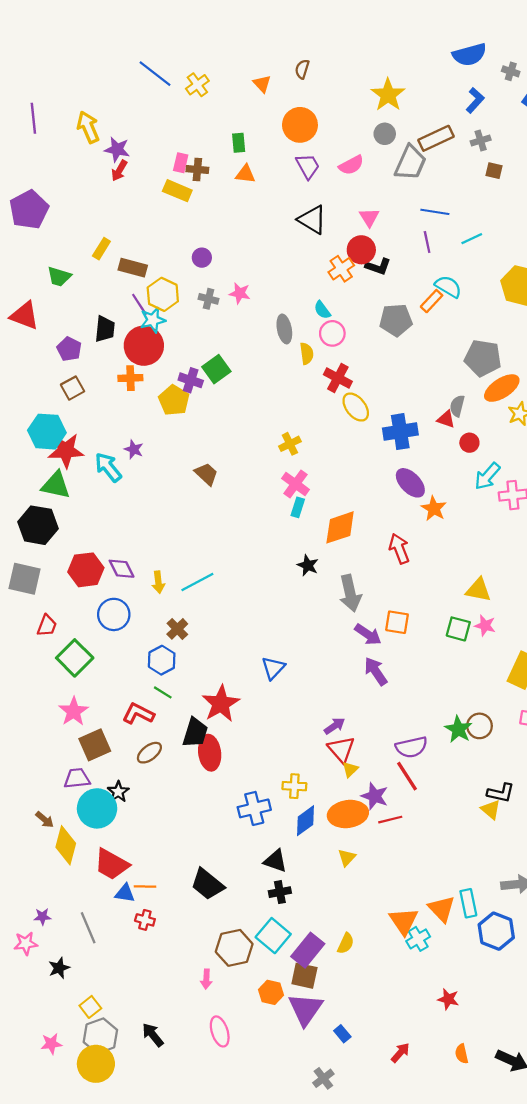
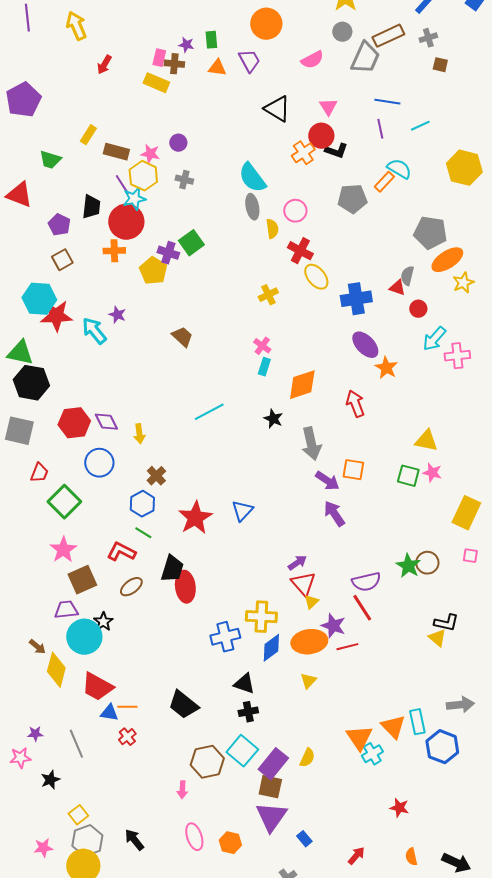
purple star: (117, 149) -> (186, 45), moved, size x0.7
purple trapezoid: (308, 166) -> (249, 61), moved
pink star: (240, 293) -> (150, 154), moved
cyan semicircle: (322, 310) -> (252, 178), moved, size x1.8
yellow cross: (290, 444) -> (268, 295), moved
pink cross: (296, 484) -> (262, 346), size x0.7
green triangle: (56, 485) -> (20, 353), moved
cyan line: (197, 582) -> (209, 412), moved
red star: (221, 704) -> (195, 518), moved
yellow cross: (294, 786) -> (261, 617), size x1.4
red cross: (145, 920) -> (127, 737), turned 36
orange hexagon: (271, 992) -> (230, 843), moved

